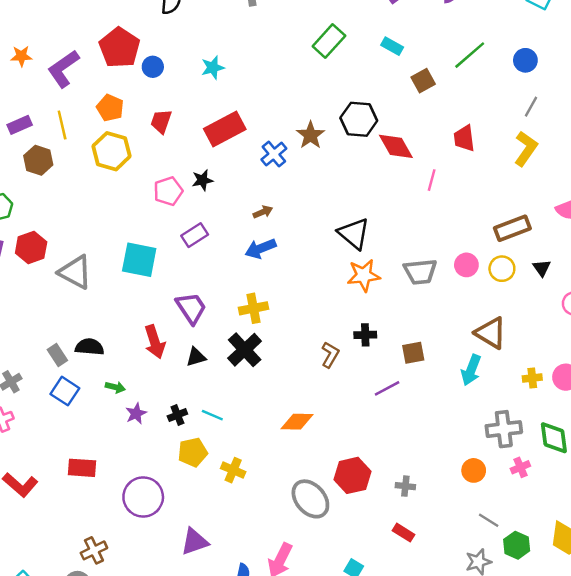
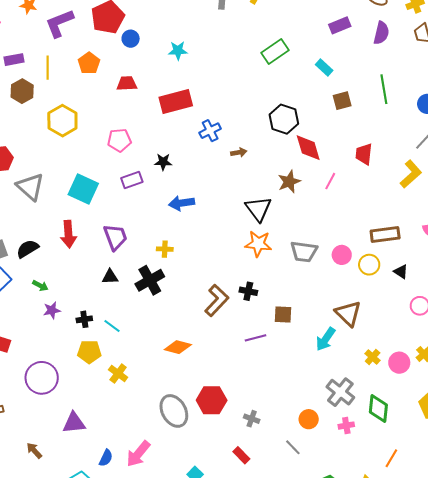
green line: (470, 55) -> (384, 89), turned -72
red trapezoid: (161, 121) -> (127, 83), turned 55
brown star: (310, 135) -> (289, 182), moved
yellow hexagon: (111, 151) -> (62, 121), moved
black star: (202, 180) -> (163, 162), moved
brown arrow: (263, 212) -> (239, 152), moved
black triangle: (542, 268) -> (401, 272), turned -35
yellow cross: (254, 308) -> (165, 249), size x0.7
red arrow: (155, 342) -> (68, 234), moved
black semicircle: (90, 347) -> (28, 249), turned -50
brown L-shape: (330, 355) -> (217, 300), size x1.5
yellow cross: (532, 378) -> (373, 357), turned 35
gray cross: (504, 429) -> (340, 392), turned 32
gray line: (489, 520) -> (293, 447), moved

